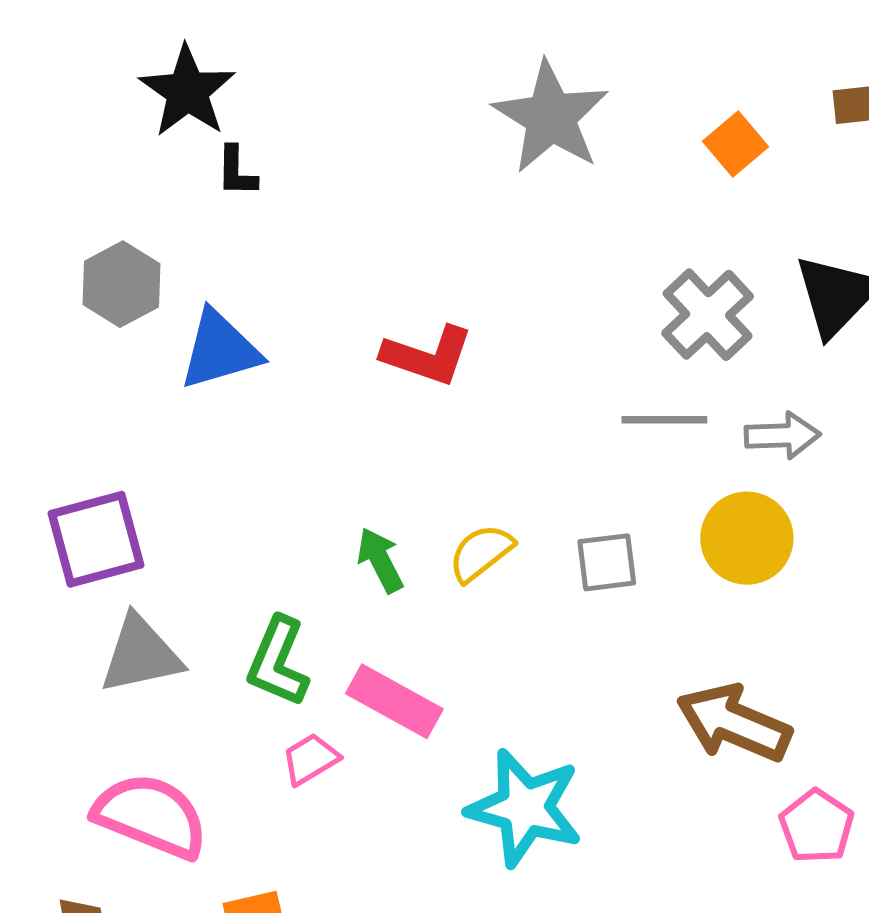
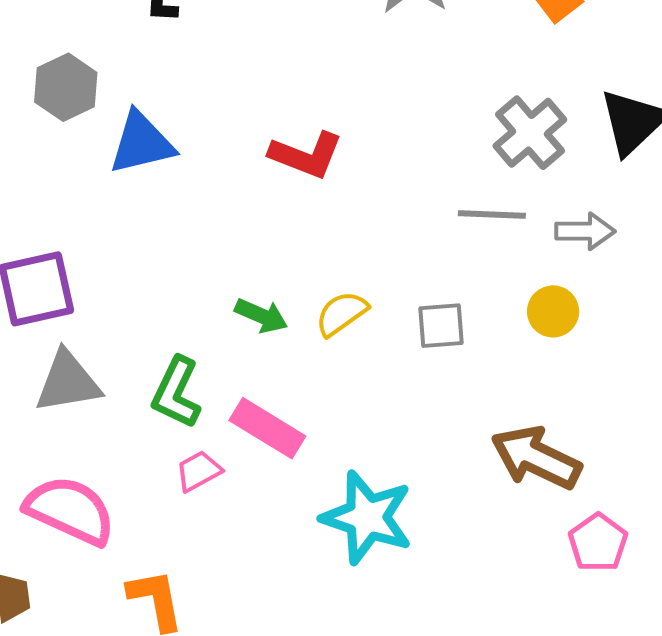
yellow circle: (747, 538) -> (553, 311), size x0.7
green arrow: (380, 560) -> (261, 316), turned 138

